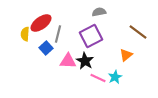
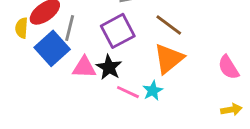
brown line: (138, 32) -> (169, 25), moved
blue square: (46, 48) -> (52, 48), size x1.6
orange triangle: (126, 55) -> (169, 59), size x1.6

